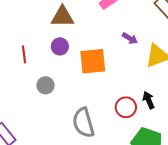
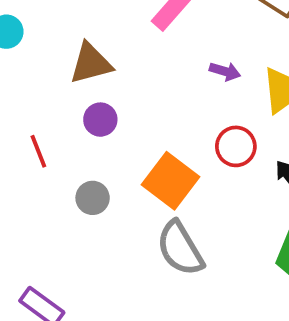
orange square: (93, 61) -> (170, 181), moved, turned -32
red circle: (126, 107) -> (236, 146), moved

